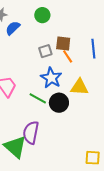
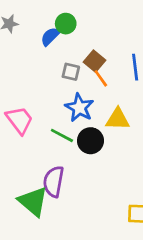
blue semicircle: (13, 28) -> (50, 36), moved
brown square: (63, 44) -> (95, 61), turned 35
gray square: (45, 51) -> (71, 72), turned 32

